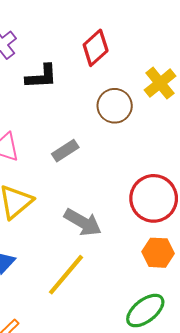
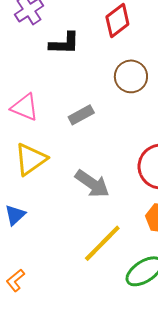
yellow line: (66, 275) -> (102, 243), moved

